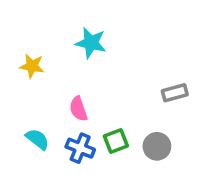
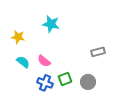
pink semicircle: (78, 109) -> (44, 61), turned -32
cyan semicircle: (37, 139) -> (23, 62), moved

